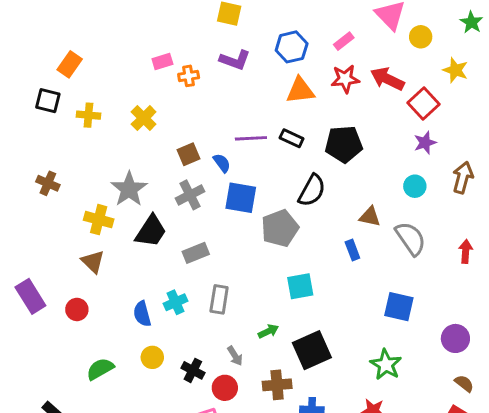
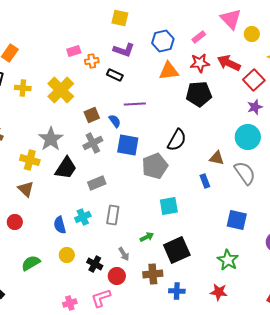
yellow cross: (144, 118) -> (61, 90), size x1.5
black rectangle: (292, 138) -> (115, 75), moved
black pentagon: (344, 144) -> (199, 94), moved
cyan circle: (415, 186) -> (248, 137), size x1.6

